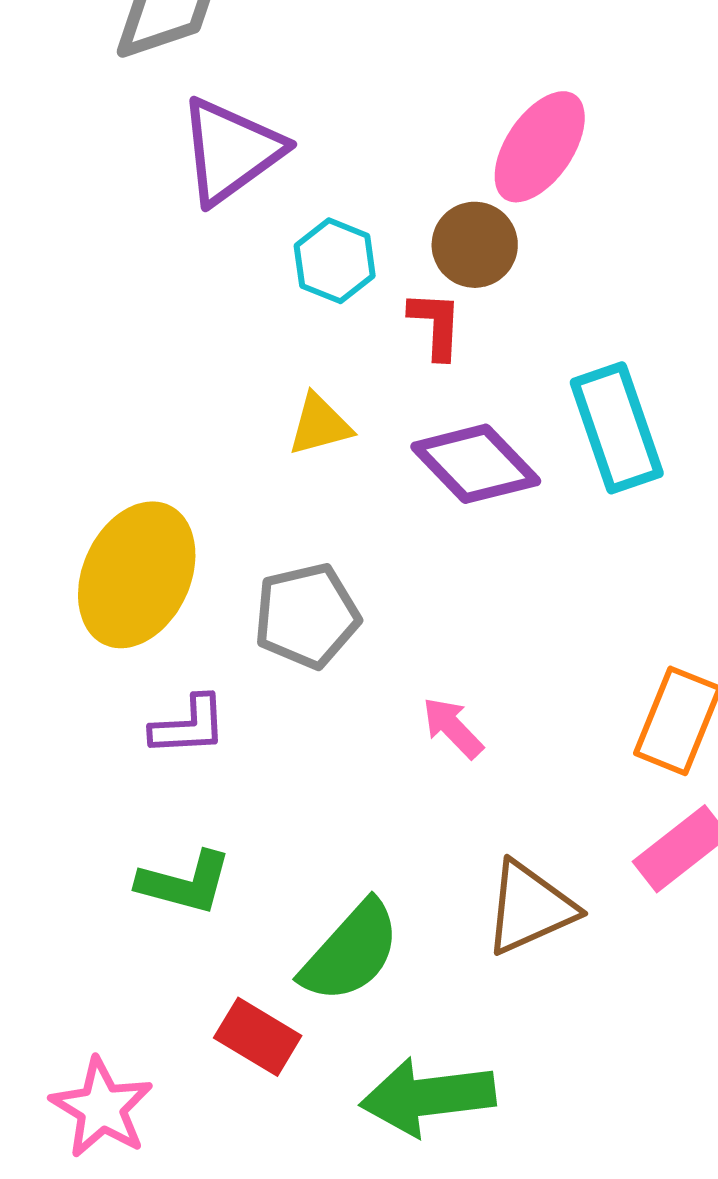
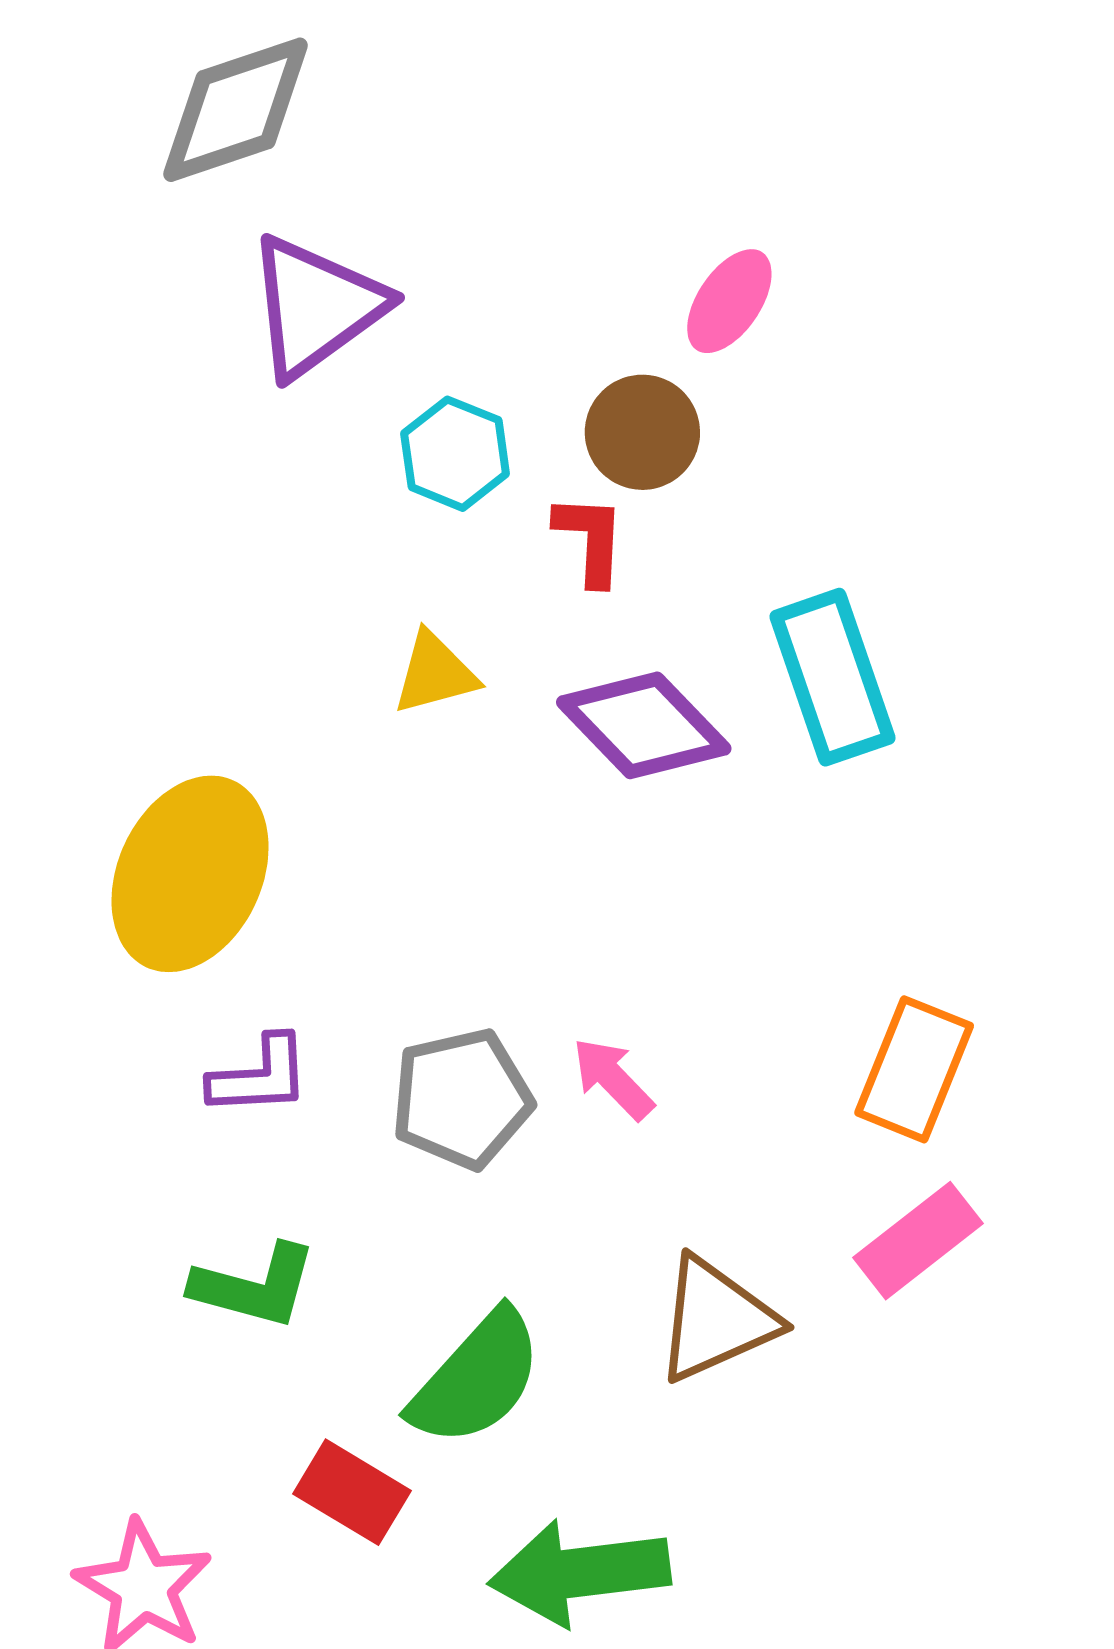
pink ellipse: (540, 147) -> (729, 301), size x0.7
gray pentagon: (307, 616) -> (462, 1099), moved

